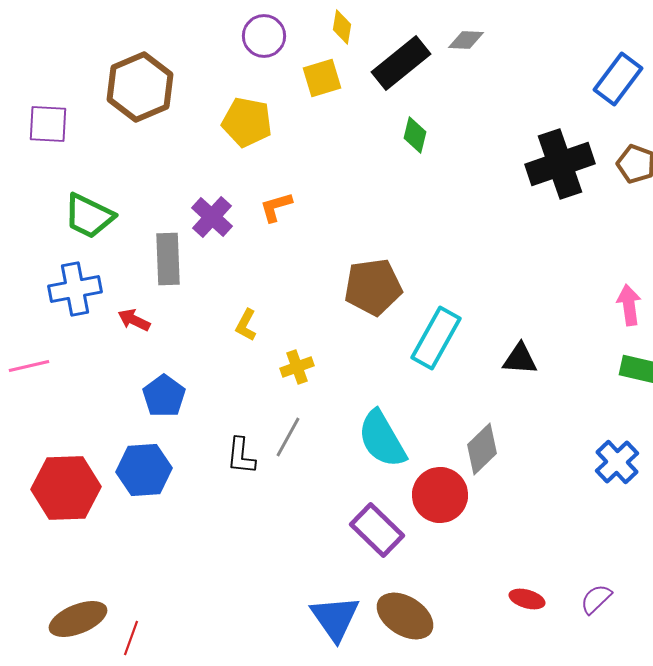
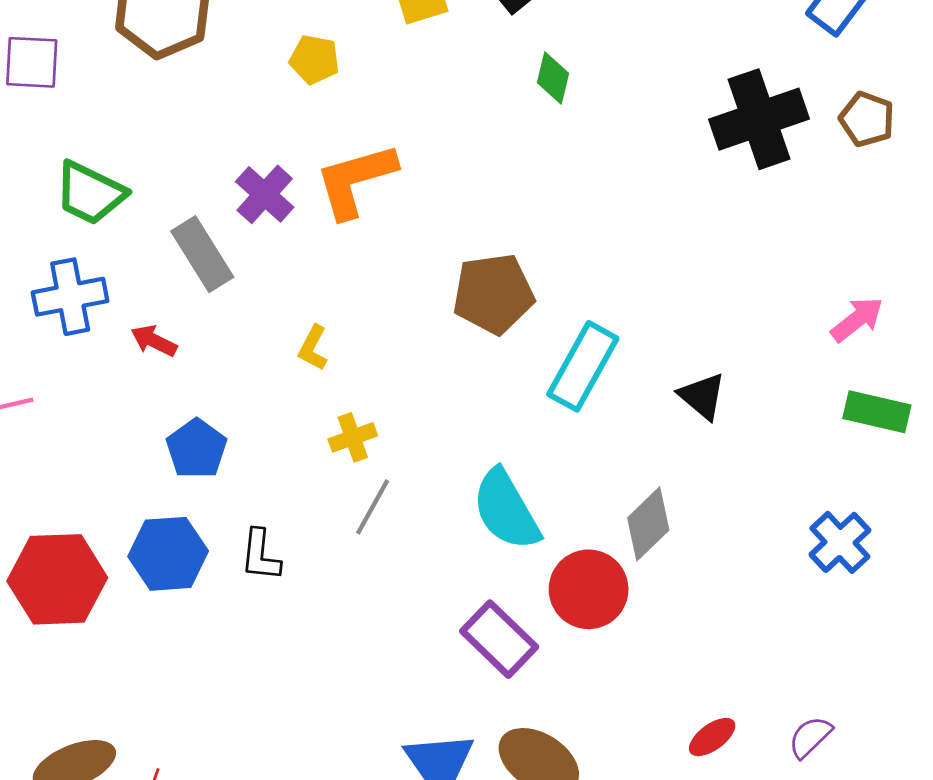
yellow pentagon: (247, 122) -> (314, 59), size x0.7
orange L-shape: (276, 207) -> (356, 180), size x1.8
gray rectangle: (168, 259) -> (202, 254), turned -30
pink arrow: (629, 305) -> (857, 319), turned 60
black triangle: (520, 359) -> (702, 396), turned 36
yellow cross: (297, 367) -> (353, 437), moved
black L-shape: (241, 456) -> (260, 555), moved
red ellipse: (527, 599) -> (712, 737), turned -52

